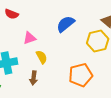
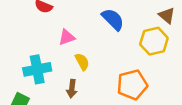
blue semicircle: (66, 24) -> (113, 19), turned 84

